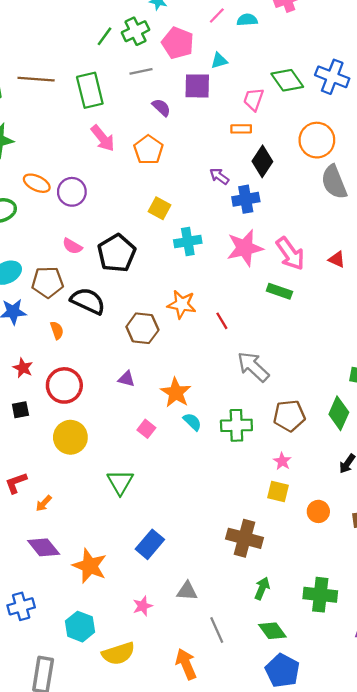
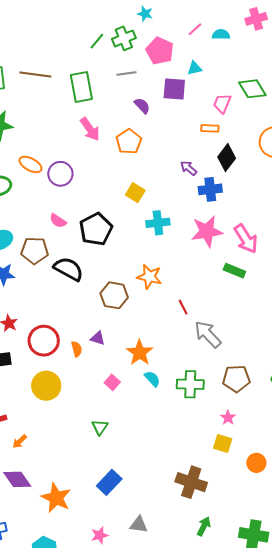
red line: (222, 321) -> (183, 307), moved
orange semicircle: (57, 330) -> (77, 349), moved
green triangle: (120, 482) -> (100, 427), moved, size x0.7

